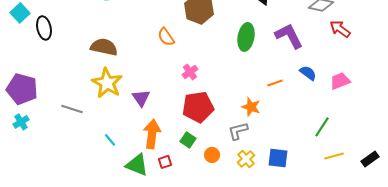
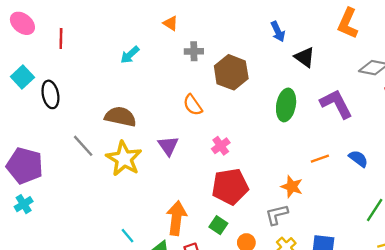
blue semicircle: (308, 73) -> (358, 159), moved
purple triangle: (141, 98) -> (168, 146), moved
gray line: (72, 109) -> (83, 146), moved, turned 30
cyan line: (110, 140) -> (127, 236), moved

